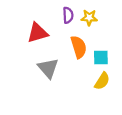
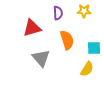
yellow star: (89, 18) -> (84, 11), moved
cyan square: (101, 58) -> (94, 48), moved

